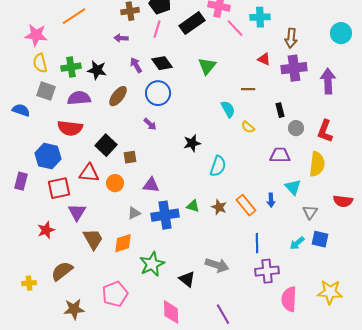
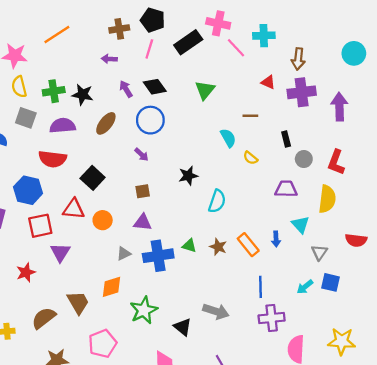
brown square: (130, 157) -> (143, 191), moved
brown trapezoid: (93, 239) -> (78, 302), moved

